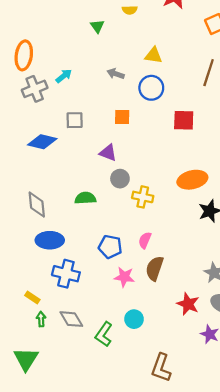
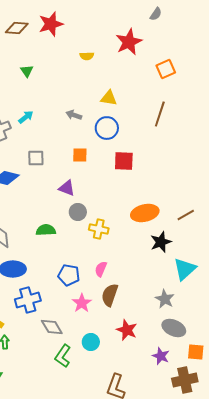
green triangle: (97, 26) -> (27, 71), moved
red square: (184, 120) -> (124, 161), moved
blue cross: (66, 274) -> (28, 300), turned -30
pink star: (124, 277) -> (82, 303), turned 30
red star: (188, 304) -> (127, 330), moved
gray diamond: (71, 319) -> (52, 327), moved

